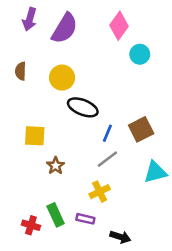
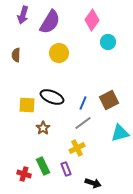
yellow circle: (62, 78) -> (59, 53), moved
black ellipse: (83, 107) -> (52, 97), moved
purple rectangle: (85, 219) -> (66, 169), turned 56

